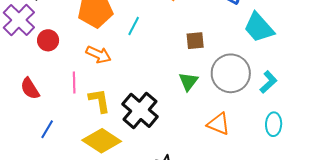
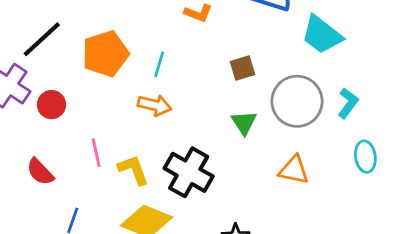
orange arrow: (98, 55) -> (155, 105), moved

